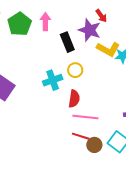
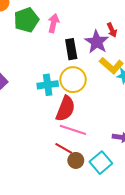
yellow circle: (75, 70) -> (73, 80), size x1.6
red semicircle: (74, 99) -> (65, 109), size x1.4

